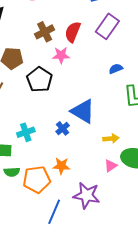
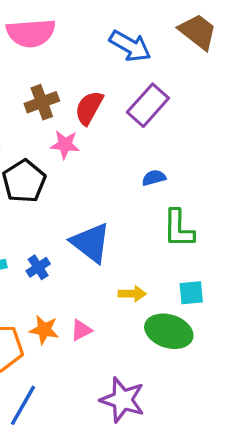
blue cross: (63, 128) -> (38, 267), moved
pink triangle: (111, 166) -> (81, 330), moved
purple star: (87, 195) -> (122, 400), moved

